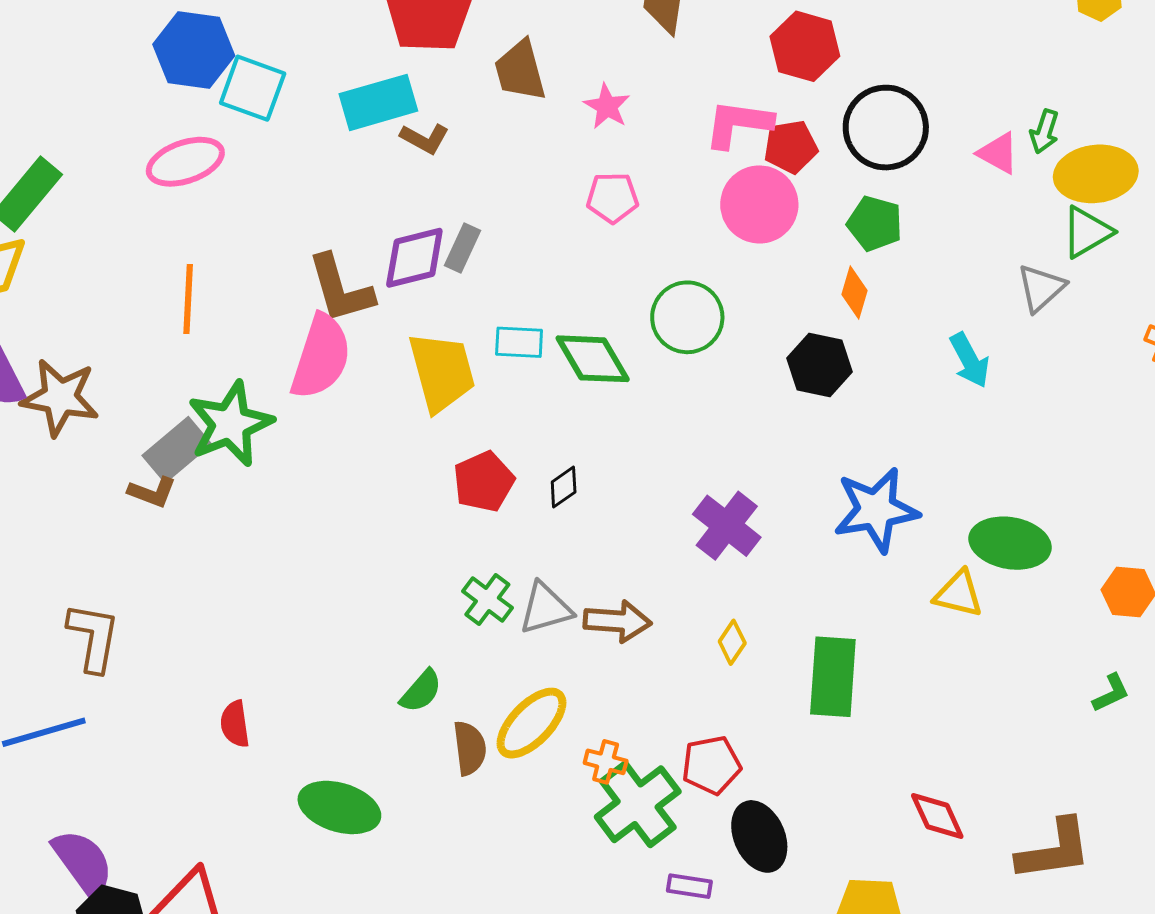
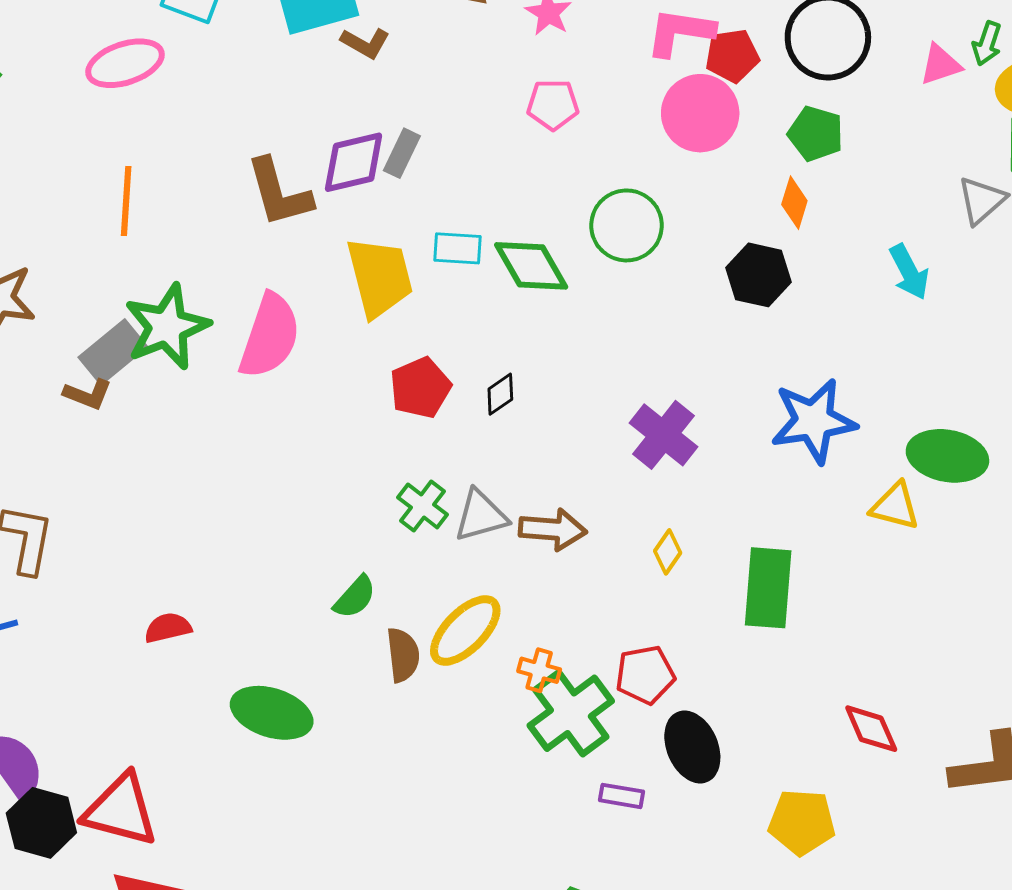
pink triangle: (998, 153) -> (940, 65), turned -48
pink semicircle: (321, 357) -> (270, 336), moved
red semicircle: (235, 724) -> (168, 628), turned 84

